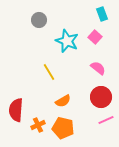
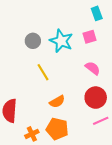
gray circle: (39, 20) -> (33, 41), moved
pink square: (95, 37) -> (90, 37), turned 32
orange cross: (38, 125) -> (32, 134), moved

